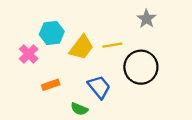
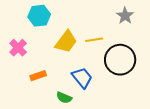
cyan hexagon: (52, 33) -> (39, 16), moved

